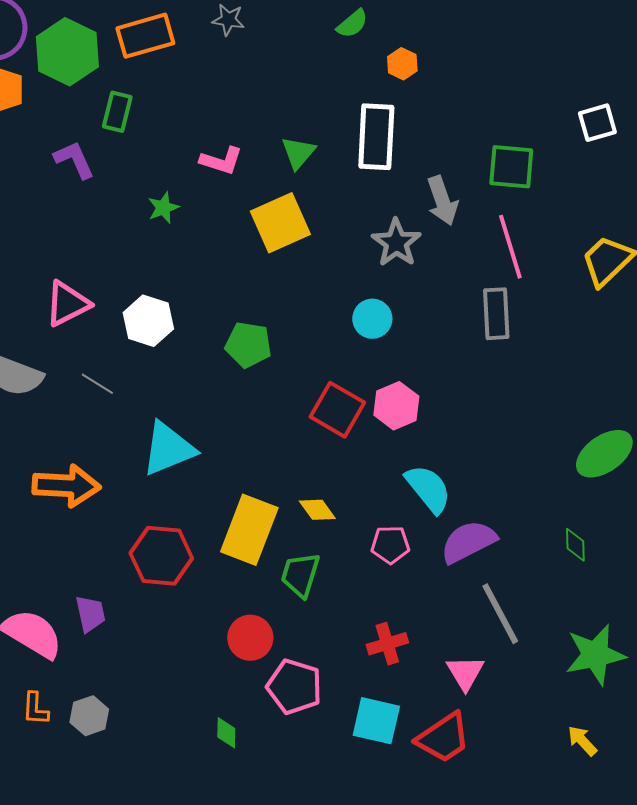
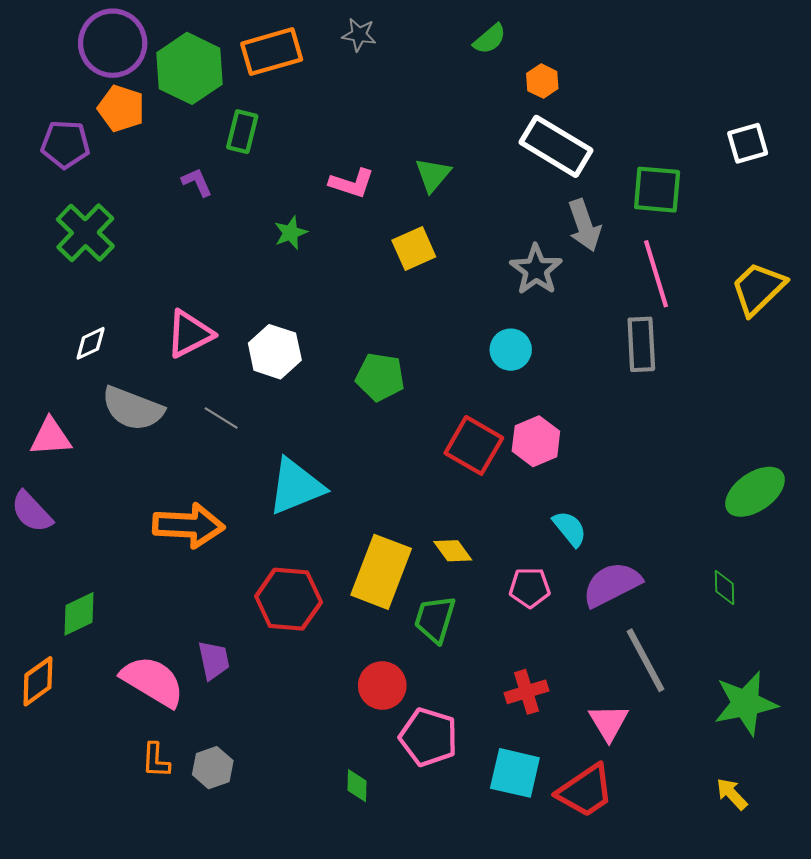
white rectangle: (376, 137) -> (556, 146), moved, turned -62
purple L-shape: (74, 160) -> (197, 182), size x0.7
yellow square: (280, 223) -> (414, 249), size x0.7
cyan semicircle: (428, 489) -> (570, 529), size x0.7

